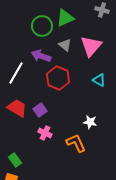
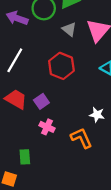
purple arrow: (41, 56) -> (17, 18), moved
green rectangle: (15, 160) -> (25, 157), moved, turned 32

